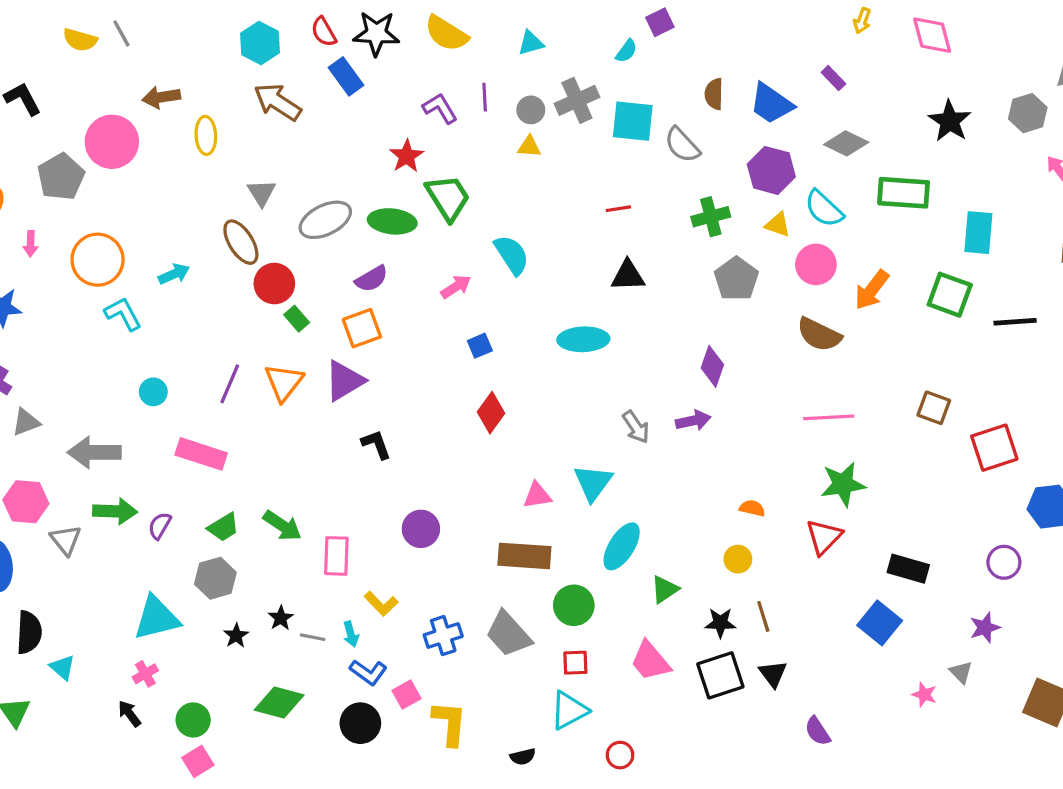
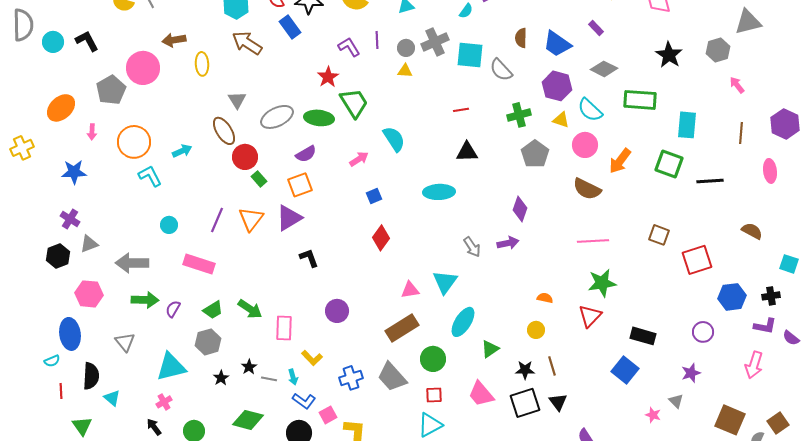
gray triangle: (66, 540) -> (125, 342), moved
brown rectangle: (524, 556) -> (402, 328), turned -36

